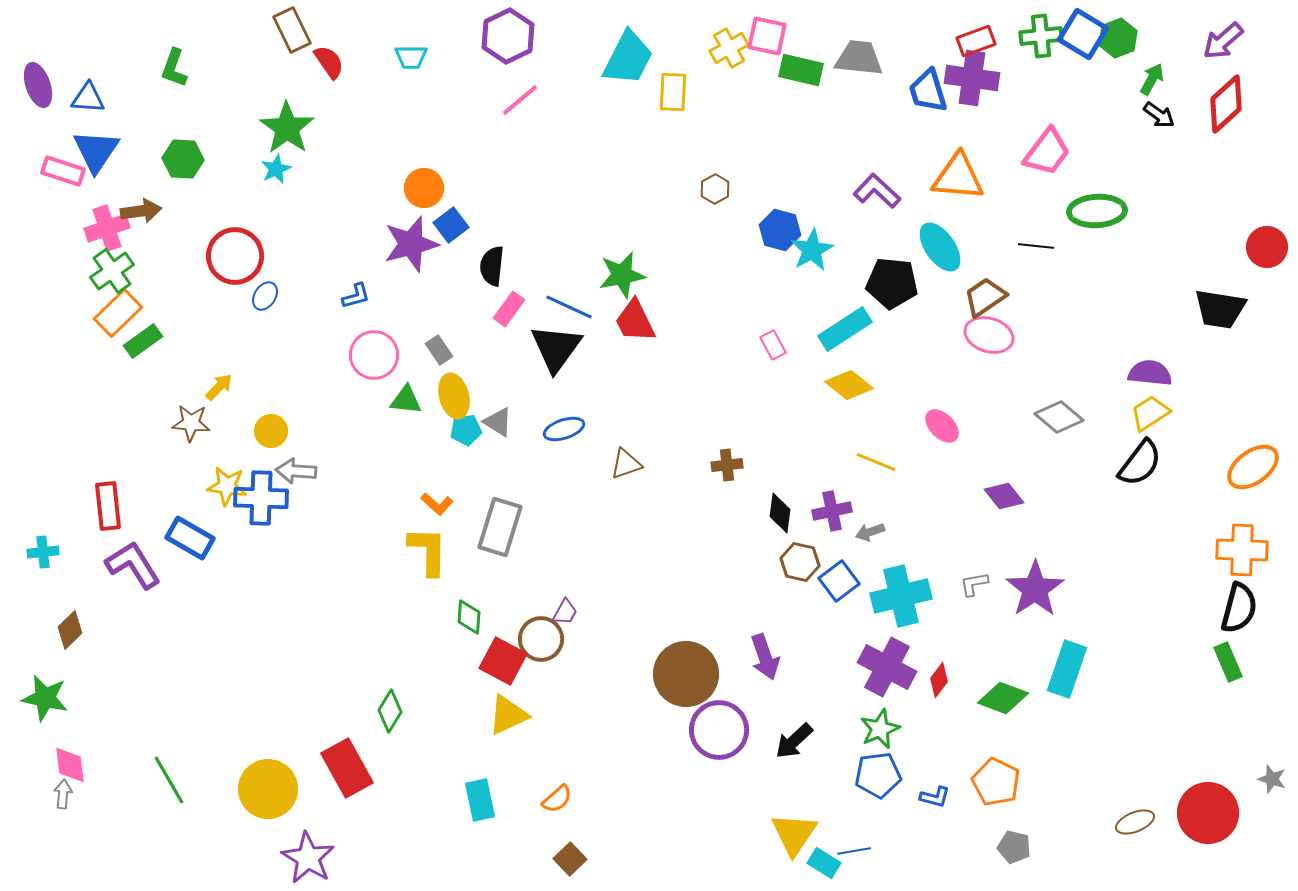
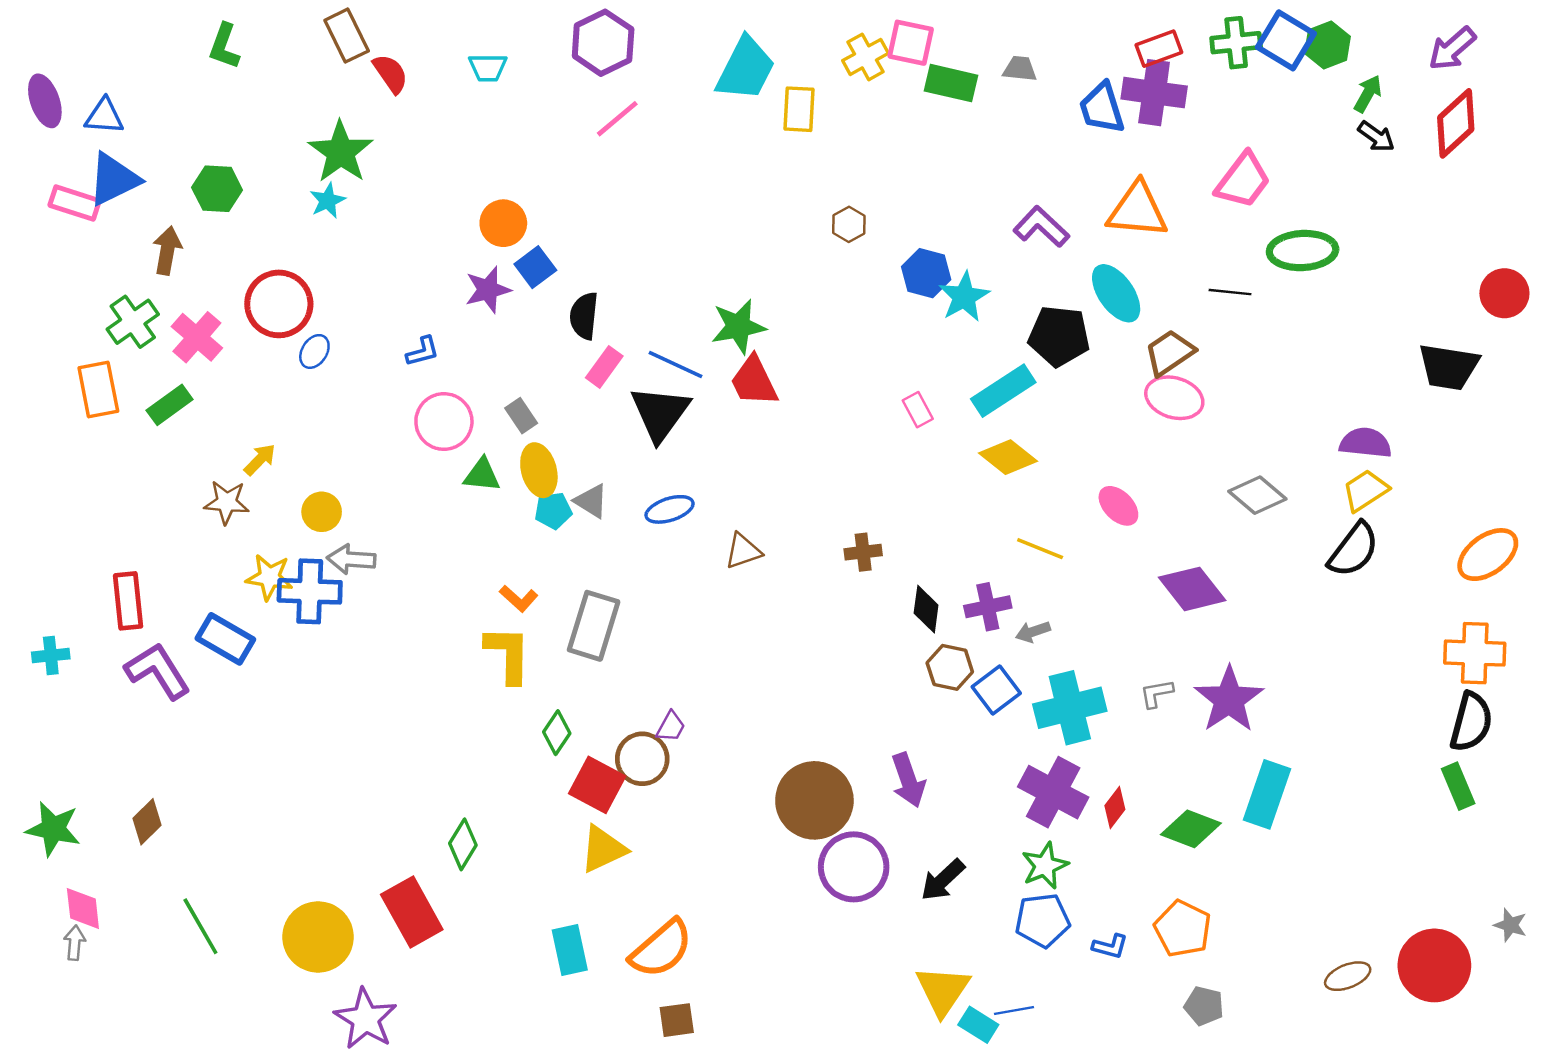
gray trapezoid: (859, 58) -> (1020, 69), size x0.6
green L-shape: (174, 68) -> (224, 46), moved
blue triangle: (96, 151) -> (114, 179), turned 30
brown arrow: (141, 211) -> (167, 251), turned -72
pink cross: (107, 228) -> (197, 337), moved, turned -30
purple star: (411, 244) -> (488, 290), size x0.7
orange rectangle: (118, 313) -> (98, 389), moved, turned -57
purple diamond: (1004, 496) -> (1192, 589), size x1.4
green diamond: (469, 617) -> (557, 733), turned 30
brown diamond: (70, 630) -> (147, 822), moved
orange semicircle: (557, 799) -> (661, 949), size x1.8
brown square: (570, 859) -> (677, 1020), turned 36

